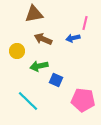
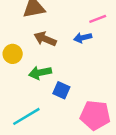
pink line: (85, 23) -> (98, 19), turned 56
cyan line: (28, 101) -> (26, 116), turned -75

